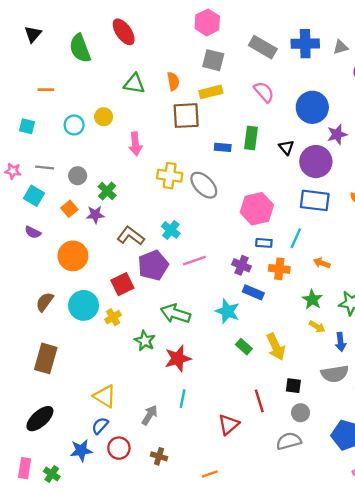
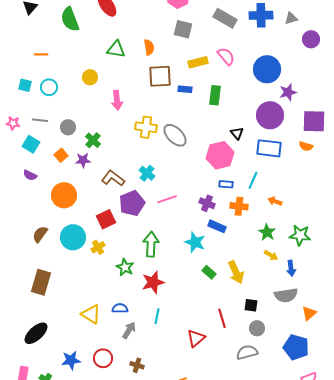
yellow rectangle: (211, 92) -> (198, 62), moved
cyan circle: (74, 125) -> (49, 87), moved
blue rectangle: (223, 147) -> (185, 89), moved
black triangle: (286, 147) -> (237, 133), moved
green arrow: (176, 314) -> (151, 244), turned 75
blue semicircle: (100, 426) -> (120, 308), moved, turned 49

